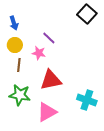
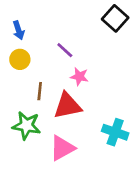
pink star: (39, 53) -> (79, 77), moved
brown line: (19, 65) -> (40, 91), moved

